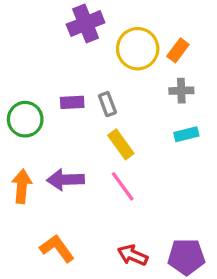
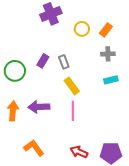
yellow circle: (138, 49) -> (82, 29), size x0.6
purple rectangle: (72, 102) -> (43, 61), turned -56
pink line: (123, 186) -> (73, 111), turned 36

